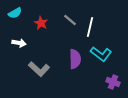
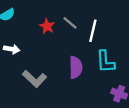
red star: (41, 23) -> (47, 26), moved
cyan L-shape: (101, 54) -> (105, 62), turned 50

